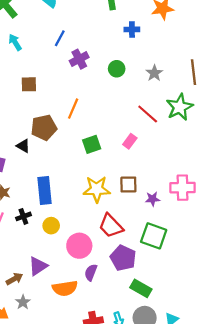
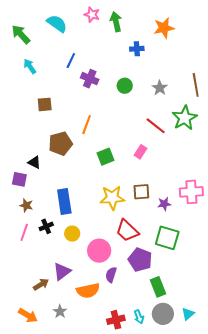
purple cross: (79, 59) -> (90, 79), turned -36
black triangle: (23, 146) -> (34, 162), moved
green rectangle: (141, 288) -> (158, 287), turned 42
gray star: (23, 302) -> (60, 311), moved

